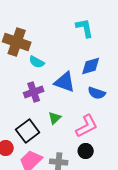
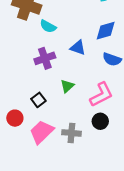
blue triangle: (65, 82) -> (78, 48), size x0.7
black square: (28, 131) -> (38, 100), size x0.6

